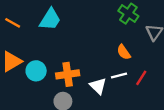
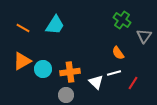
red line: (141, 78) -> (133, 83), moved

